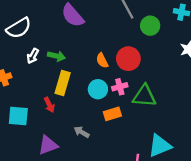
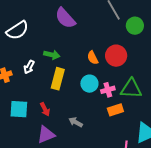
white arrow: (33, 56) -> (29, 67), moved
pink cross: (120, 87) -> (108, 90), moved
red arrow: (49, 105) -> (45, 109), moved
orange rectangle: (112, 114) -> (115, 110), moved

